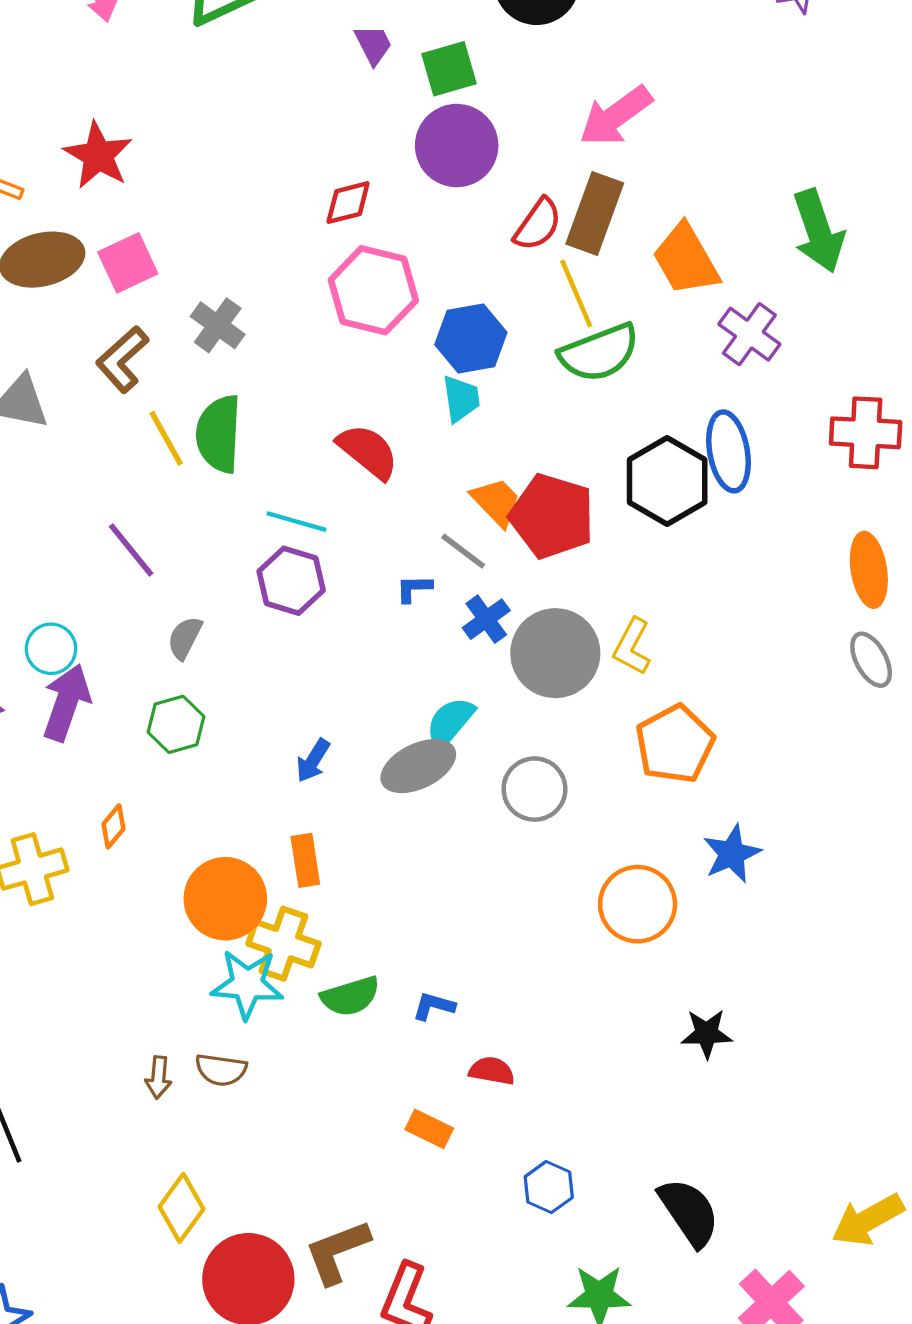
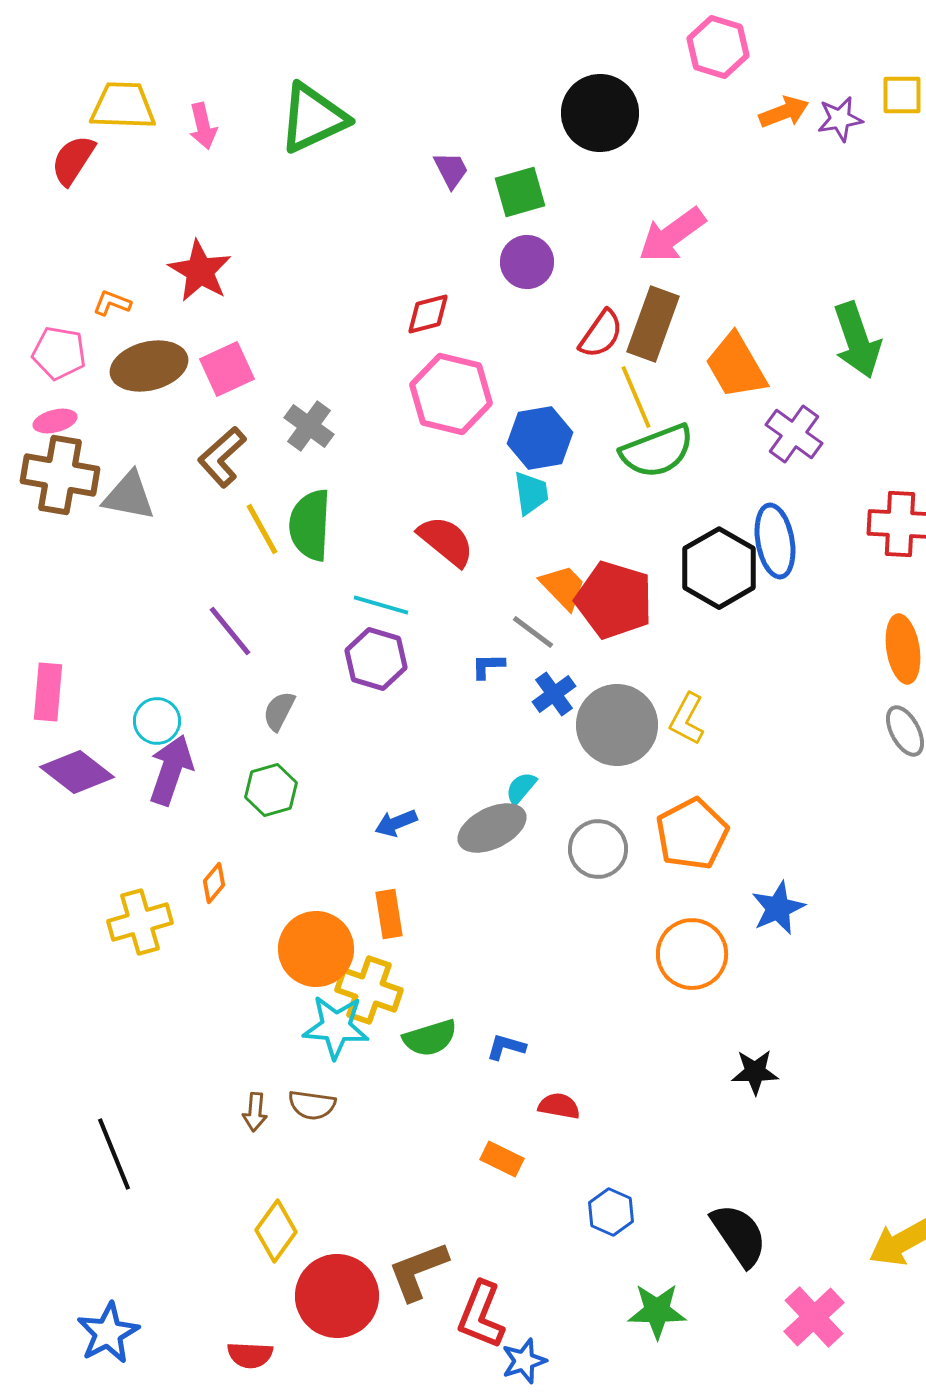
purple circle: (457, 146) -> (527, 262), size x0.7
cyan semicircle: (450, 722) -> (521, 788), size x0.7
orange pentagon: (675, 744) -> (692, 834), moved
blue arrow: (313, 761) -> (396, 823), turned 36

